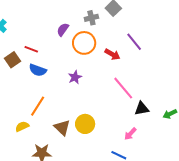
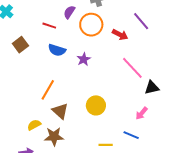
red line: (31, 49) -> (49, 26), moved
blue semicircle: (38, 70) -> (57, 50), moved
yellow semicircle: (22, 127) -> (34, 125), moved
brown triangle: (62, 128) -> (60, 111), moved

